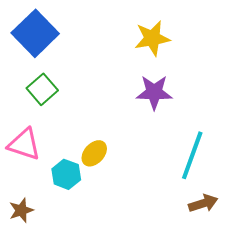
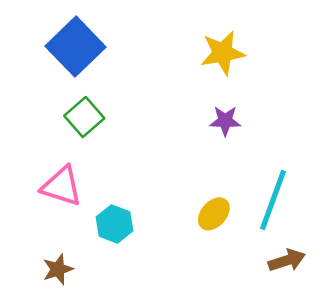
purple star: (154, 92) -> (225, 121), size x0.7
yellow ellipse: (94, 153) -> (214, 214), moved

